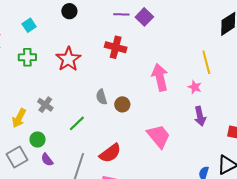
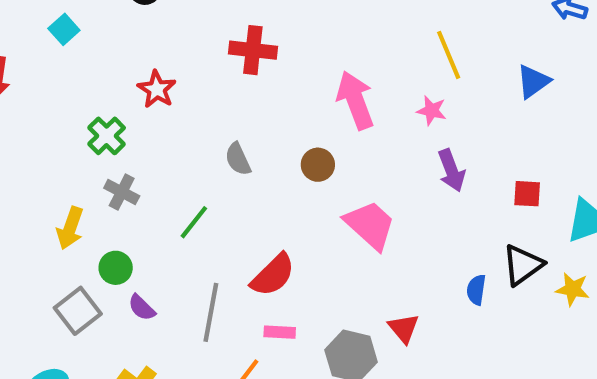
green cross: (27, 57) -> (107, 136), moved, turned -36
red star: (68, 59) -> (157, 89), size x0.7
brown circle: (122, 104) -> (318, 165), moved

